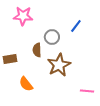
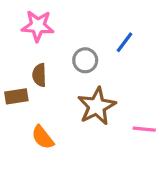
brown semicircle: (37, 50) -> (39, 75), moved
pink line: (87, 91) -> (144, 129), moved

